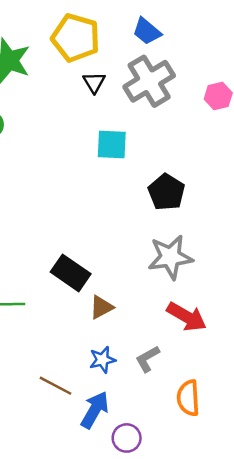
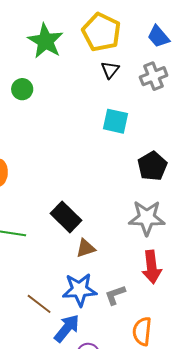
gray cross: (149, 81) -> (154, 76), size x0.7
red arrow: (187, 317) -> (152, 267), turned 44
blue star: (102, 360) -> (80, 290), size x1.6

